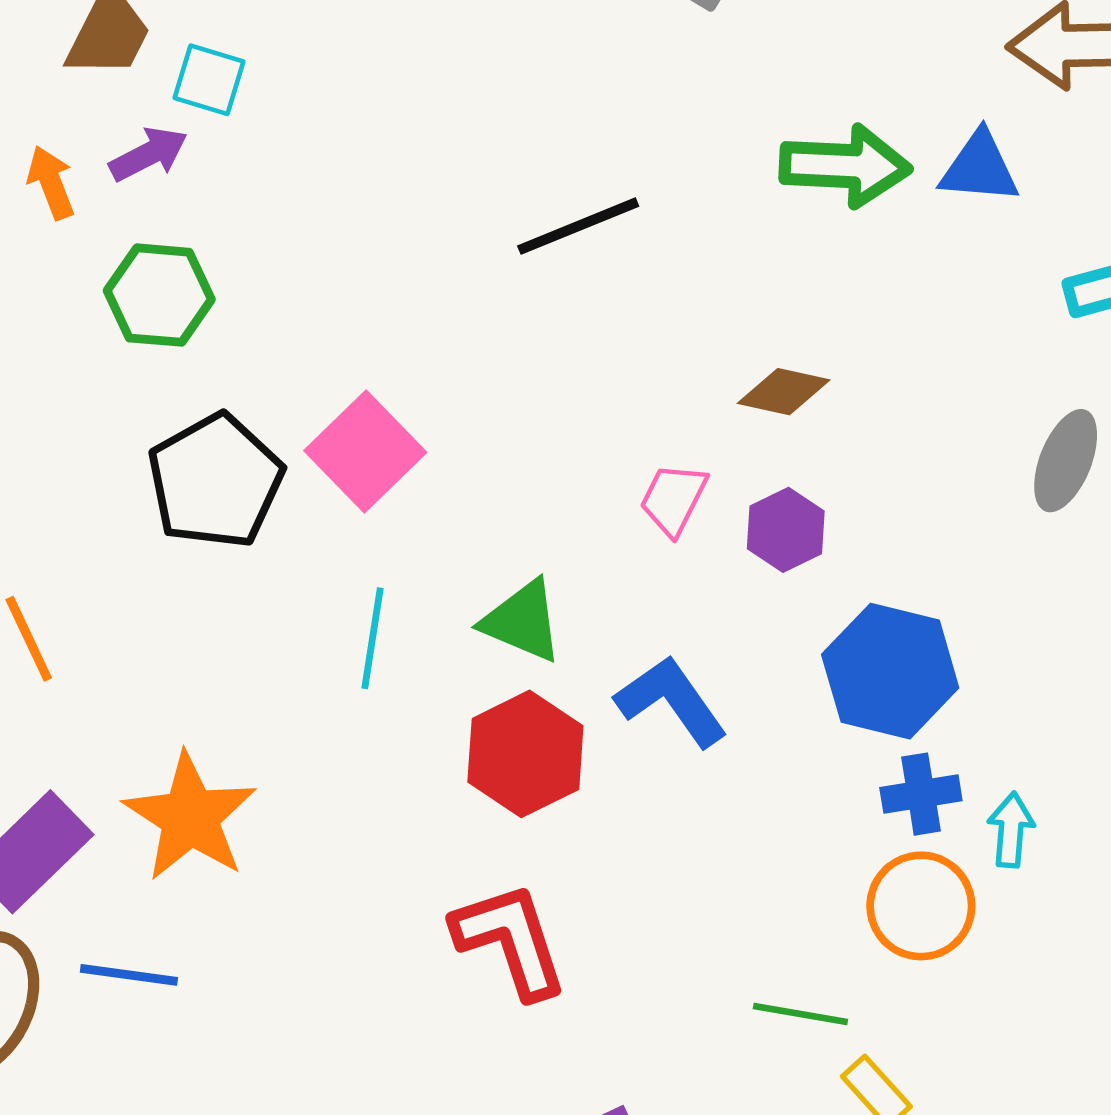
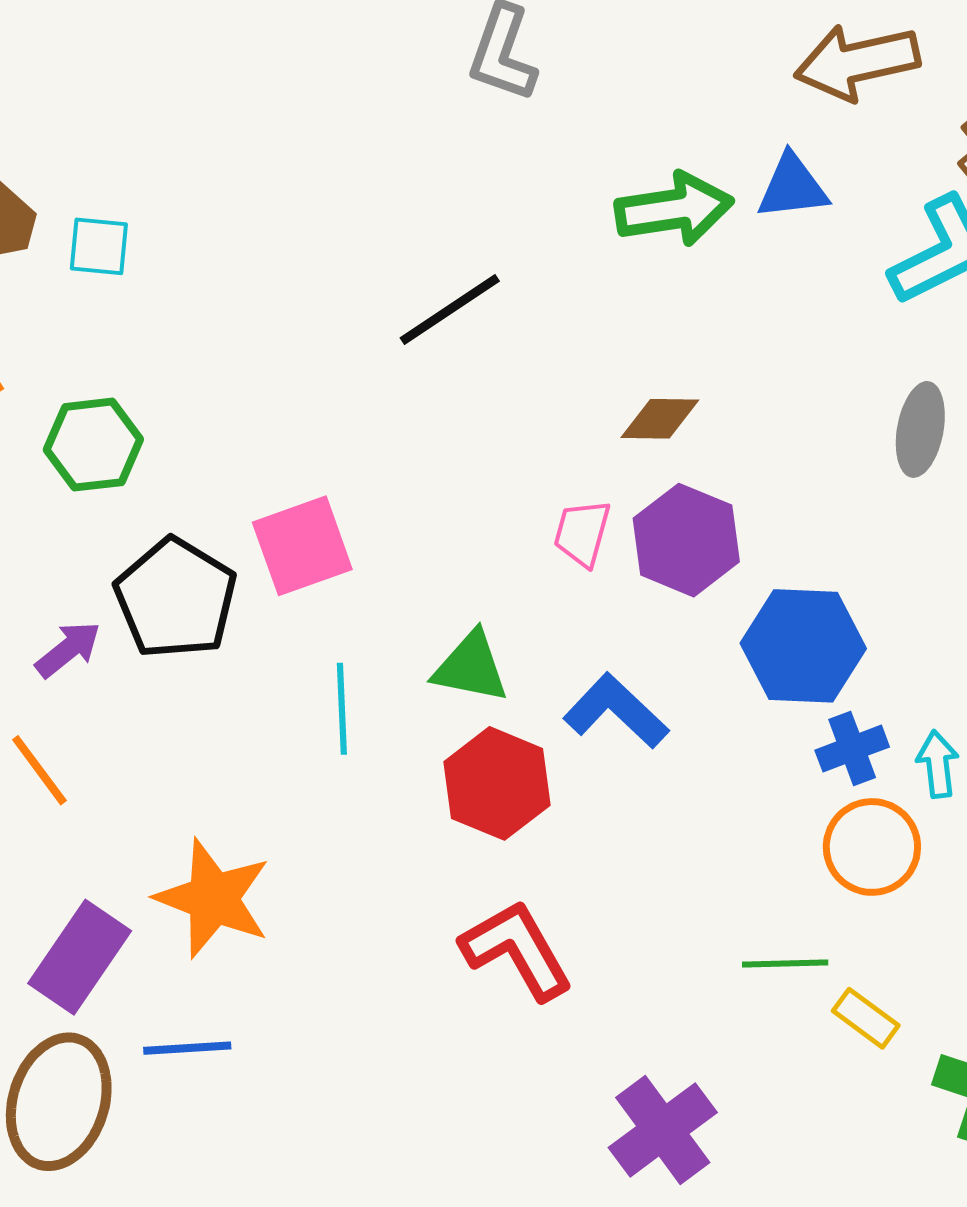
purple arrow: (149, 154) -> (68, 649), moved
pink square: (365, 452) -> (302, 546), turned 36
purple hexagon: (786, 530) -> (686, 540), size x1.5

